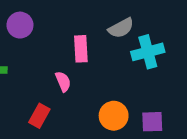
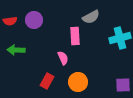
gray semicircle: (121, 28) -> (91, 17), moved
orange circle: (114, 116) -> (78, 82), moved

